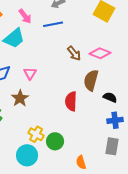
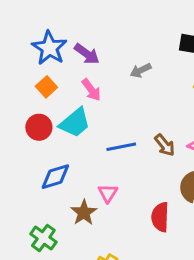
blue line: (53, 24) -> (121, 147), moved
pink triangle: (30, 73) -> (108, 193), moved

